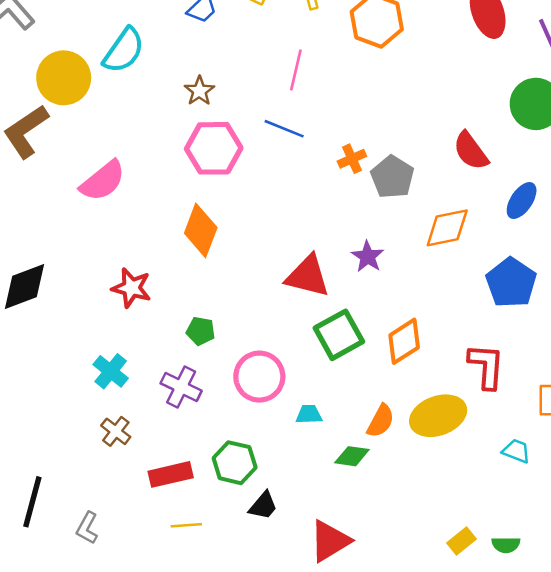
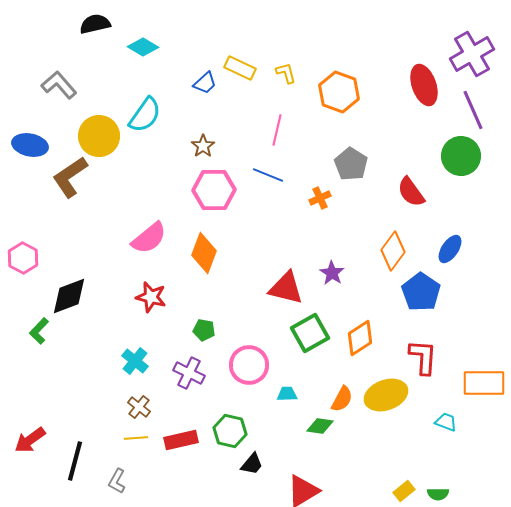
gray pentagon: (392, 177) -> (351, 164), moved
pink semicircle: (103, 181) -> (149, 238), moved
blue ellipse: (522, 200) -> (450, 249), moved
orange diamond: (447, 228) -> (393, 251), turned -42
blue pentagon: (511, 283) -> (421, 292), moved
yellow line: (186, 525) -> (136, 438), moved

